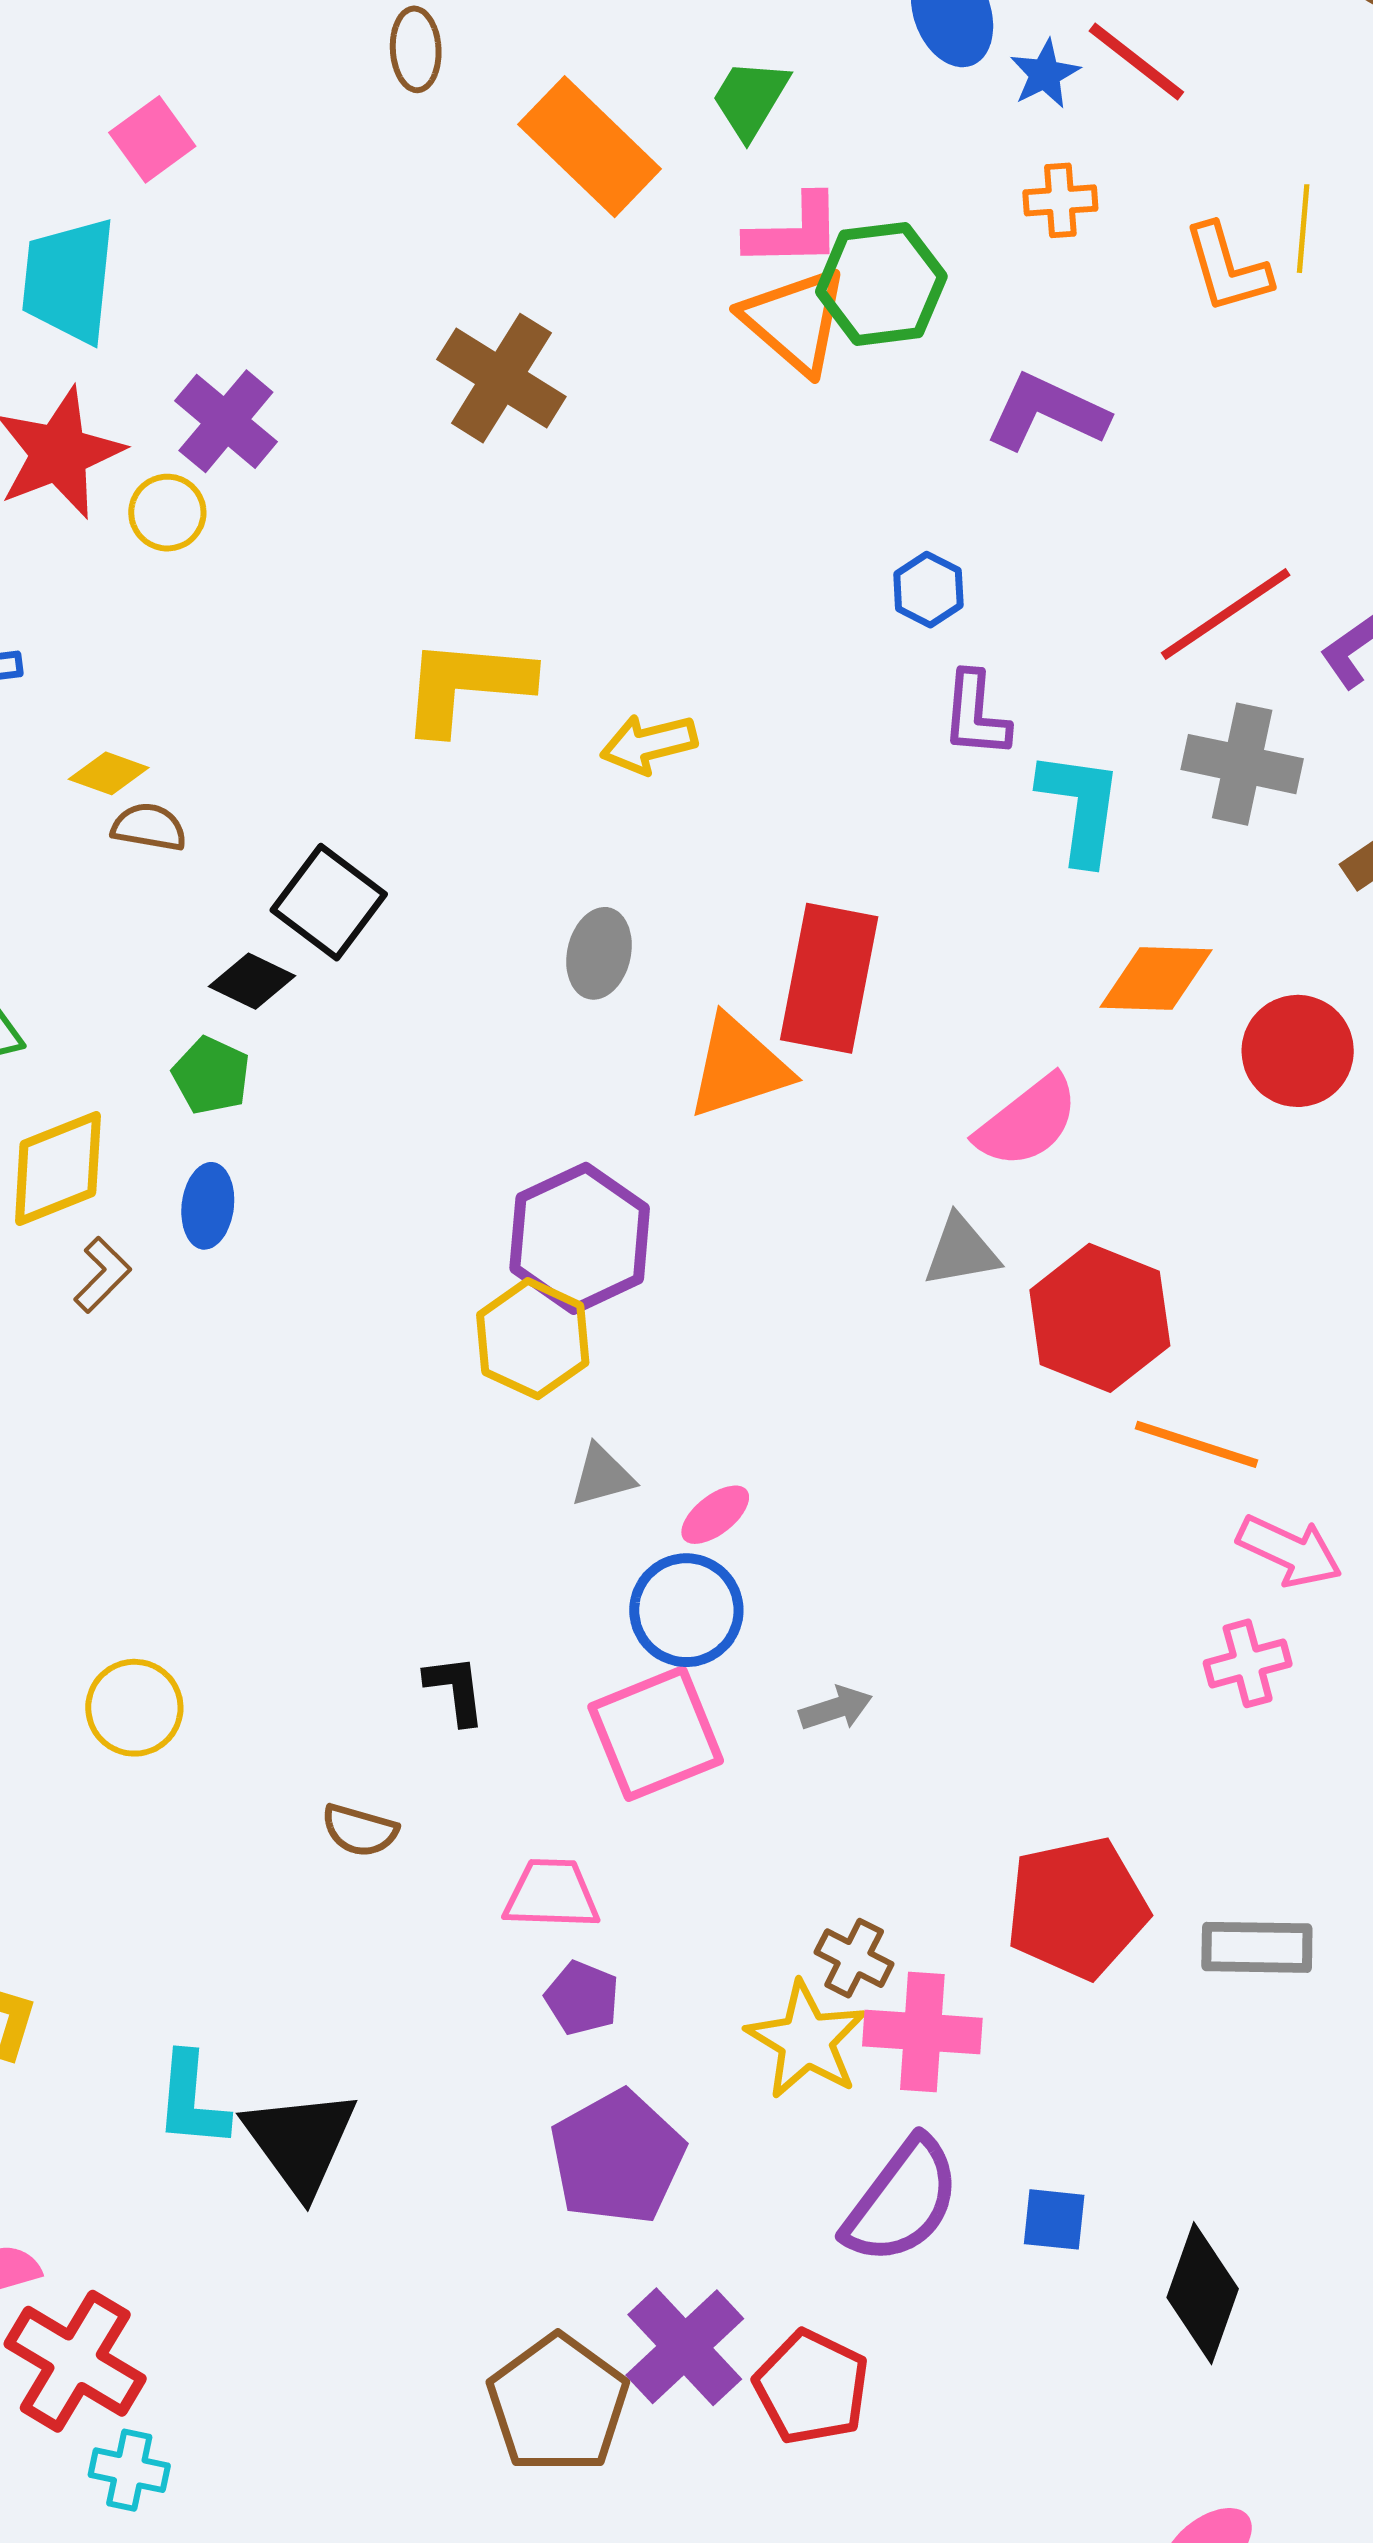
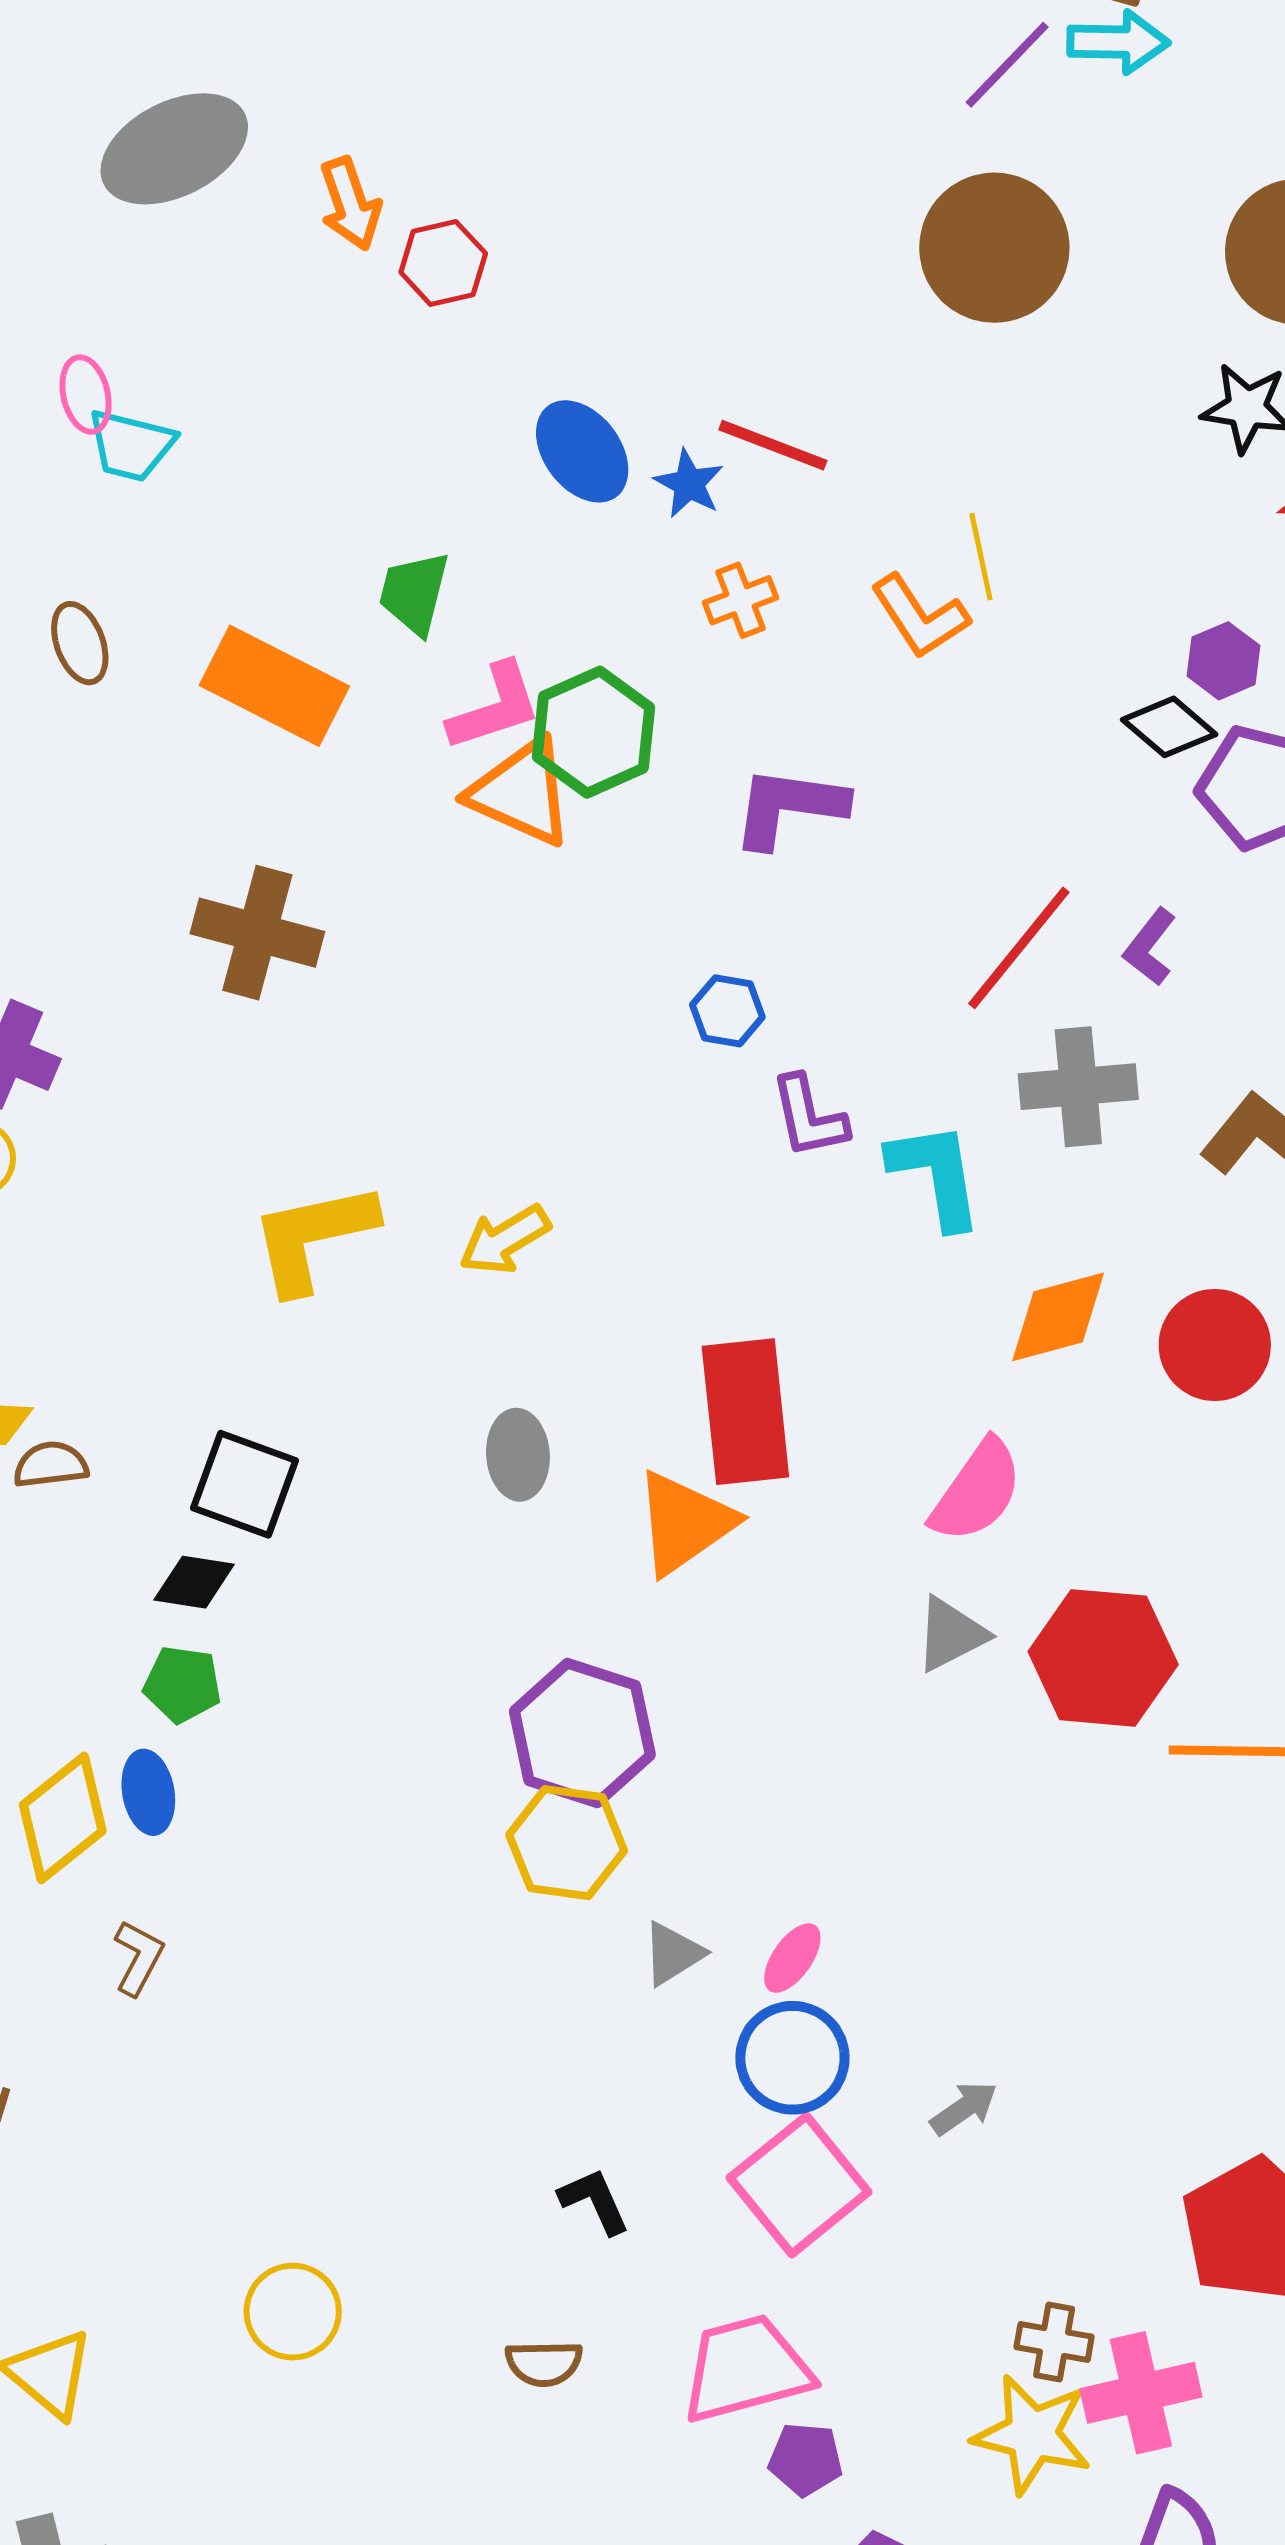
blue ellipse: (208, 1206) -> (148, 1792), moved
brown L-shape: (102, 1275) -> (138, 1958), moved
pink trapezoid: (552, 1894) -> (746, 2369), size x1.4

